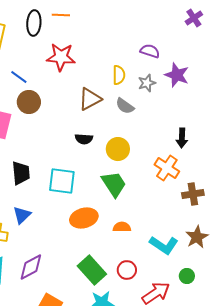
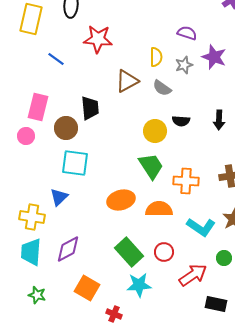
brown circle: (29, 102) -> (66, 128), moved
black semicircle: (84, 139) -> (181, 121), moved
orange cross: (167, 168) -> (186, 181), moved, turned -30
black trapezoid: (21, 173) -> (90, 108), moved
cyan square: (62, 181) -> (75, 163), moved
orange semicircle: (122, 227) -> (159, 209), size x1.5

